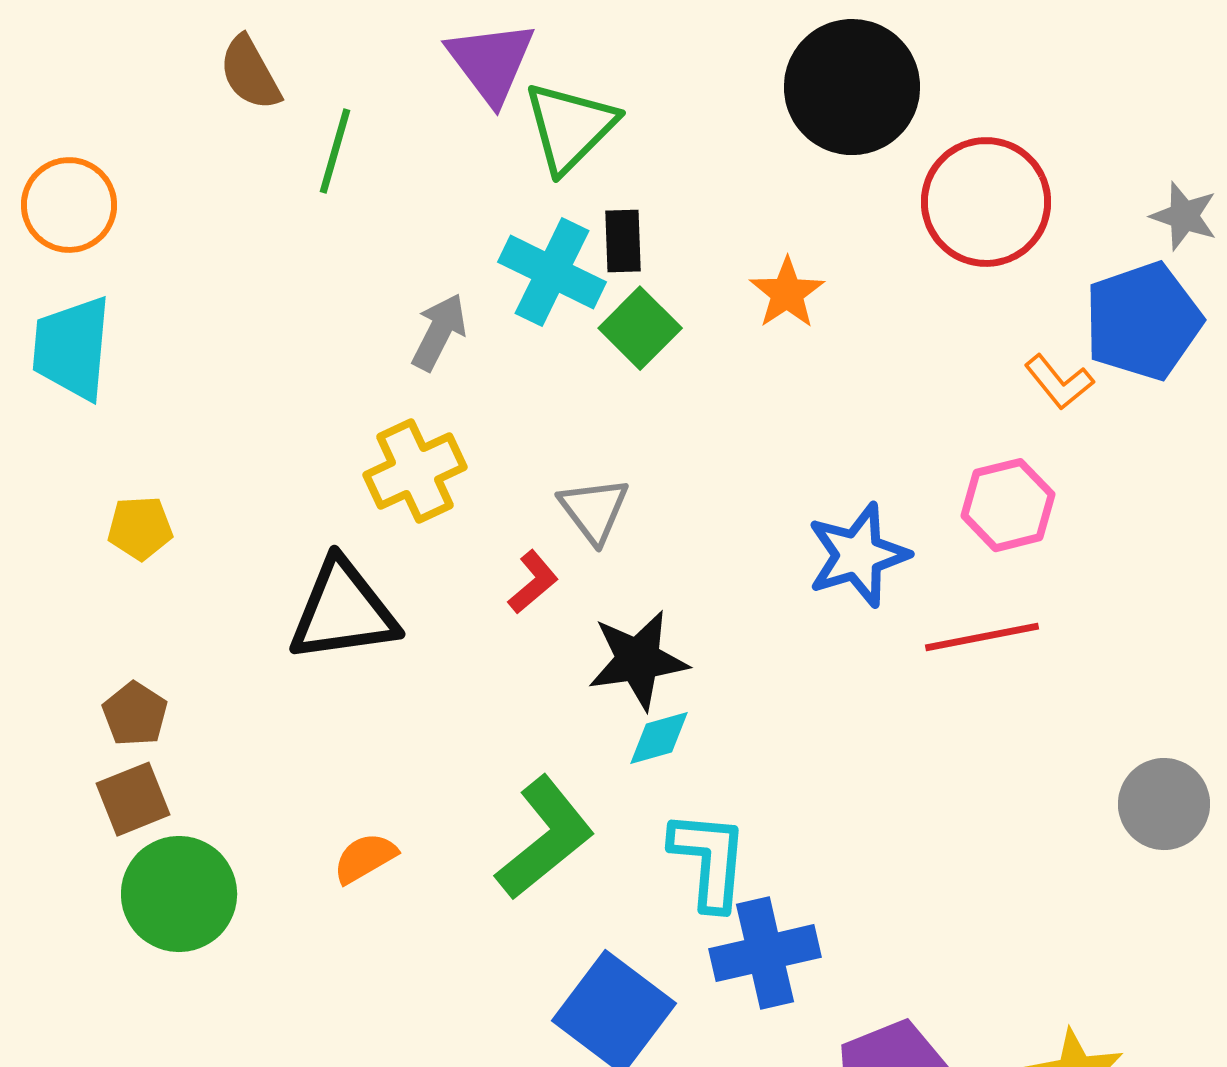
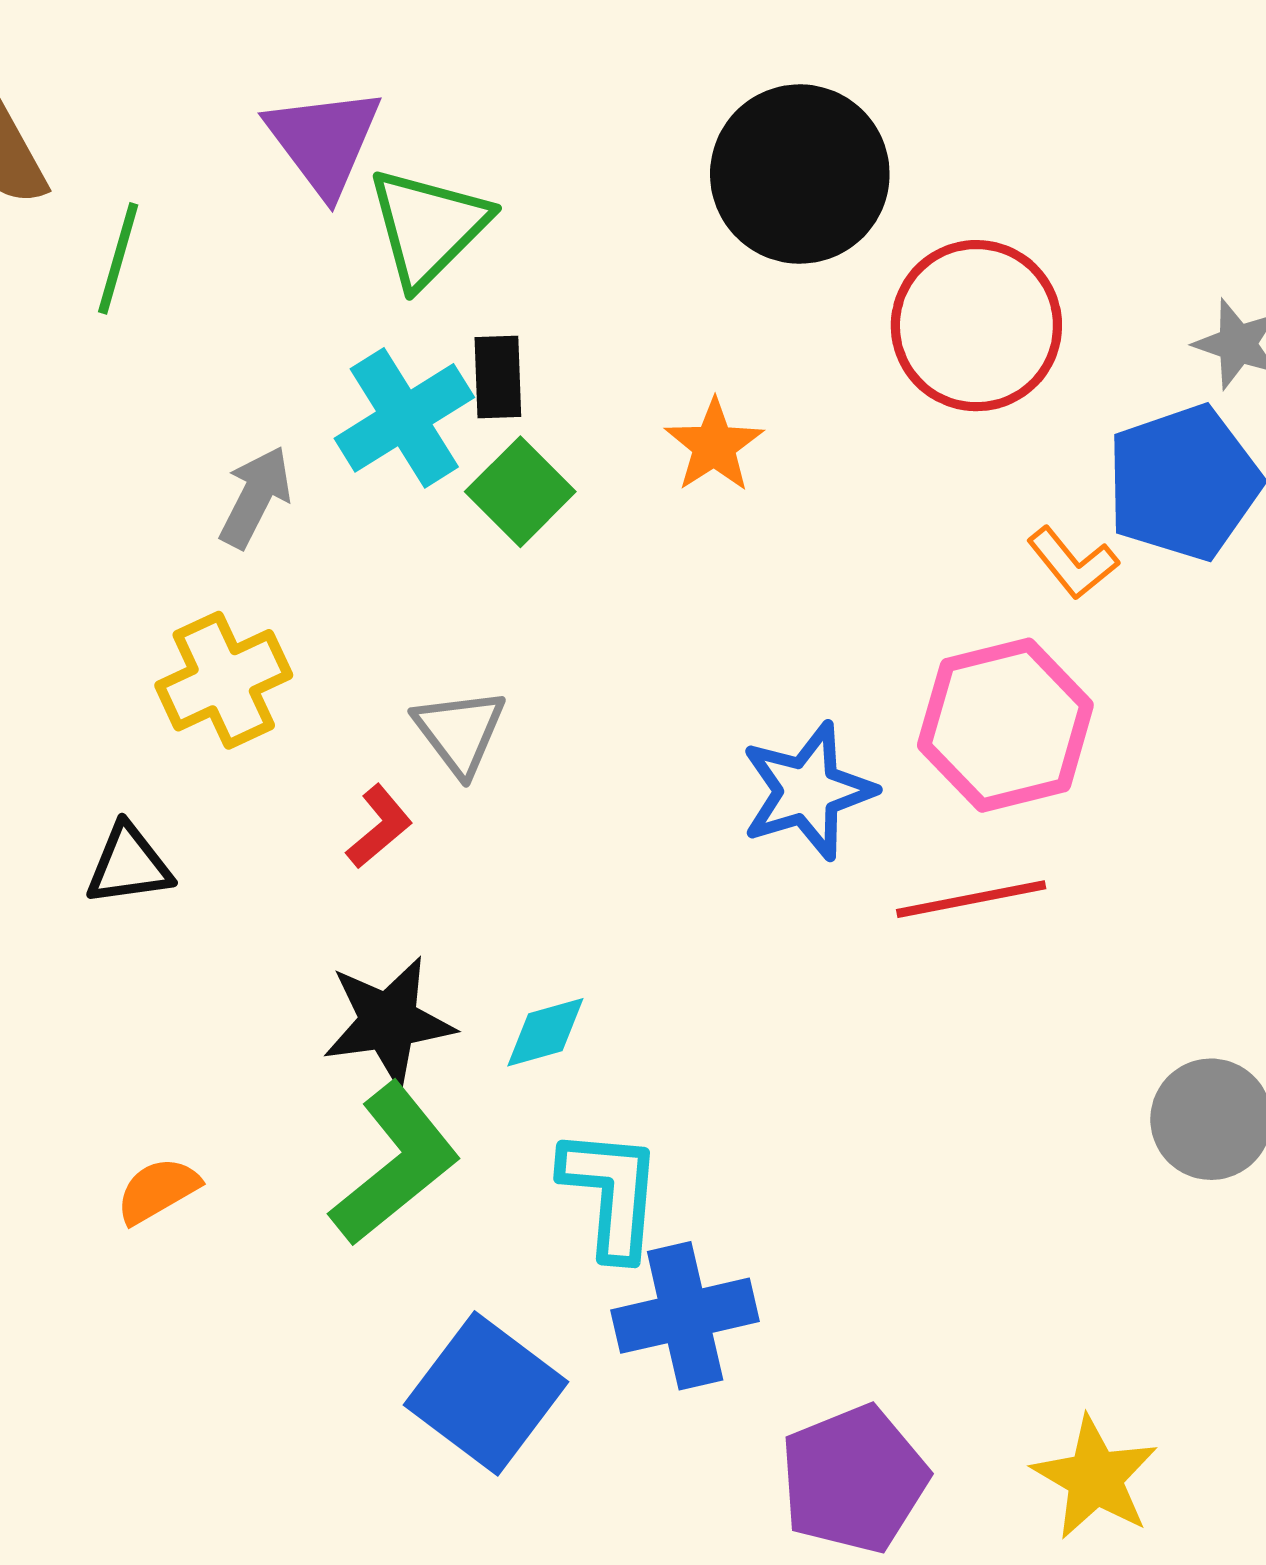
cyan cross: (552, 272) -> (404, 418), turned 32
pink hexagon: (1008, 505) -> (1005, 725), size x1.4
black triangle: (343, 611) -> (129, 865), size x0.6
black star: (638, 660) -> (388, 1022), moved

